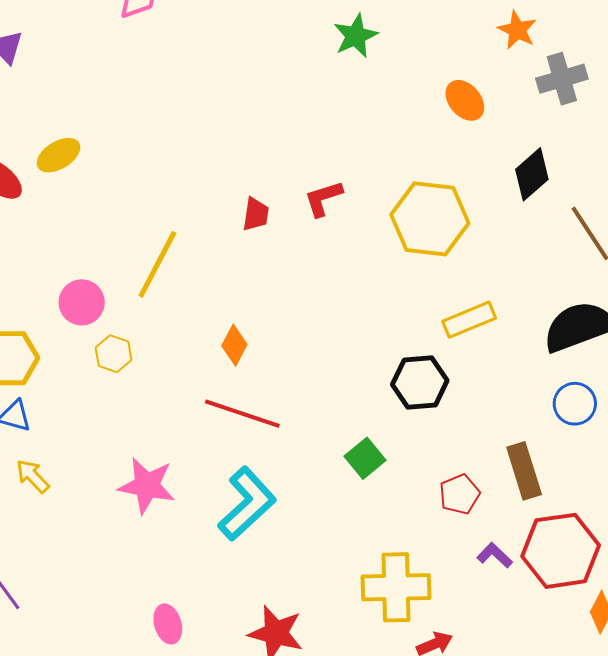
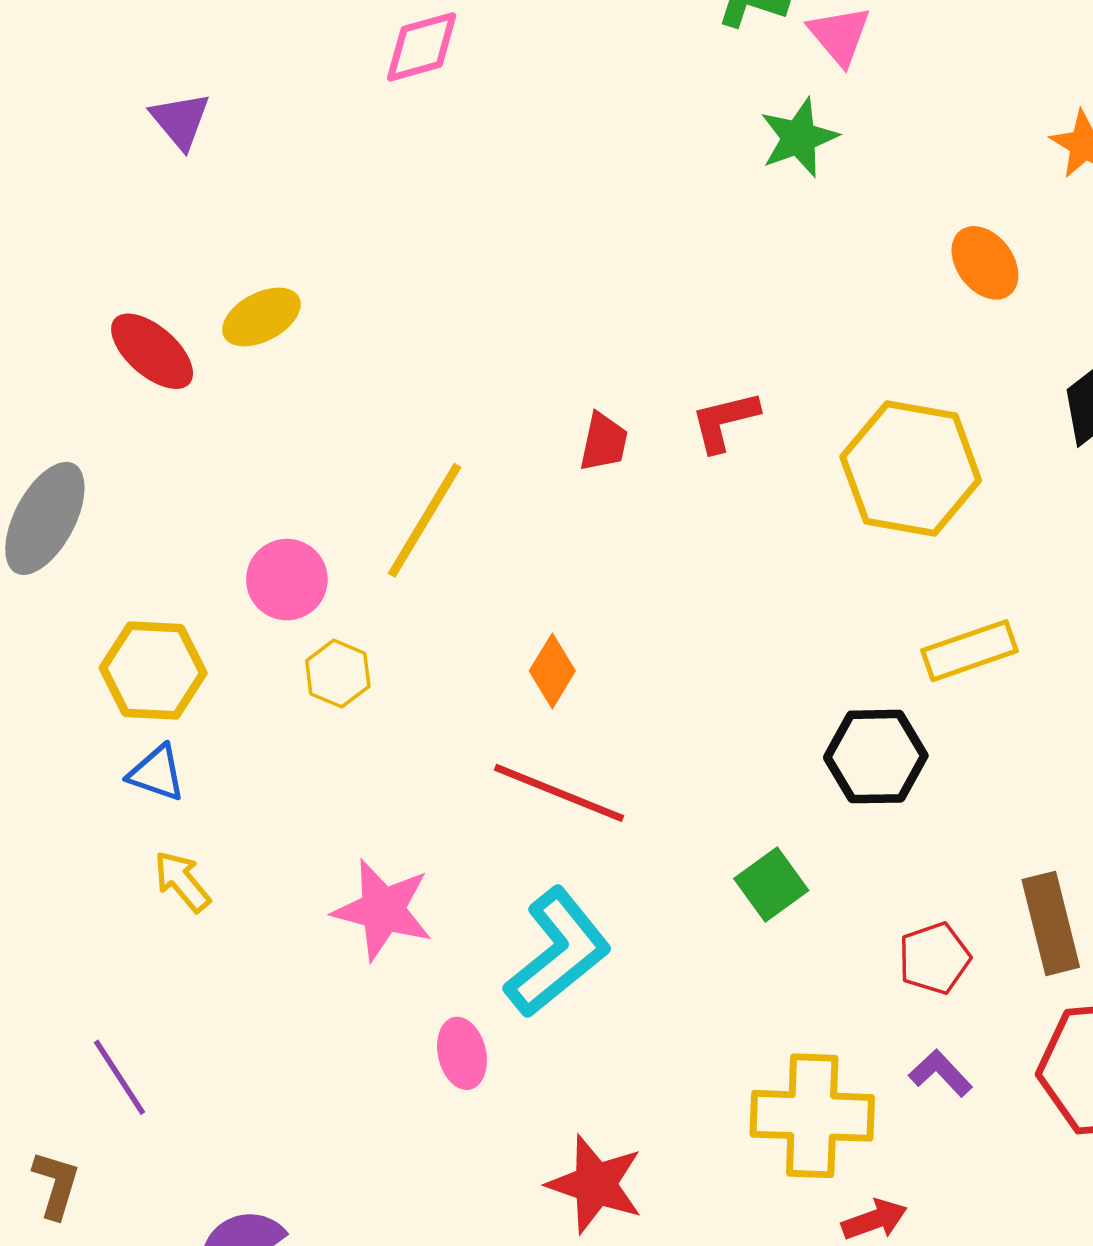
purple L-shape: (495, 555) -> (941, 1073), moved
pink ellipse: (168, 624) -> (462, 1053), moved

